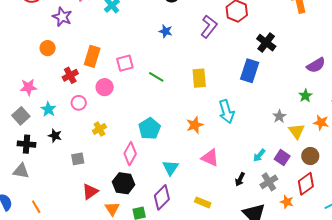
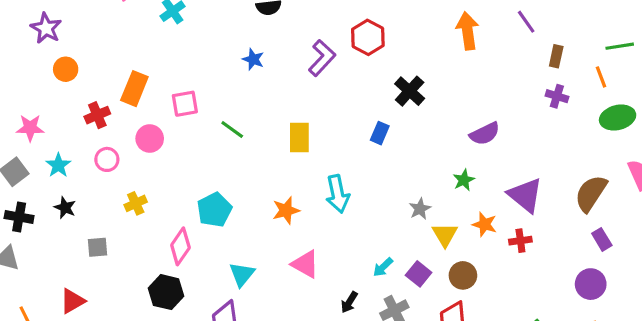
purple star: (62, 17) -> (46, 28), moved
blue rectangle: (250, 71) -> (380, 133), size x0.6
red triangle: (90, 192) -> (72, 301), moved

